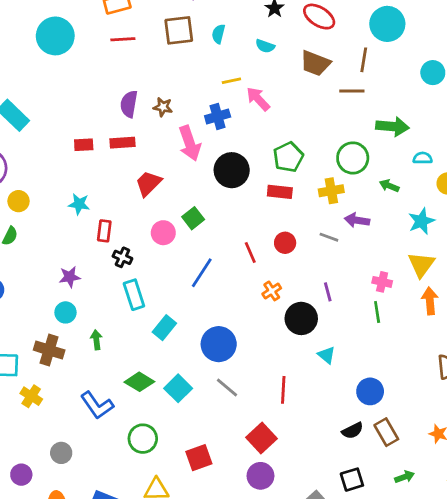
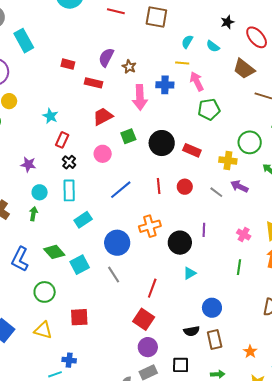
cyan semicircle: (218, 34) -> (187, 42), moved
red rectangle: (84, 145) -> (68, 64), moved
green pentagon: (288, 157) -> (209, 109), moved
black circle: (232, 170) -> (162, 143), moved
green square: (193, 218) -> (128, 136), moved
orange cross: (272, 291) -> (150, 226), moved, size x1.5
cyan circle: (65, 312) -> (40, 192), moved
green line: (377, 312) -> (239, 267), moved
cyan triangle: (327, 355) -> (190, 273), turned 32
blue L-shape: (97, 405) -> (20, 259), turned 45
red square: (261, 438) -> (144, 319), moved, turned -30
purple circle: (260, 476) -> (148, 347), moved

